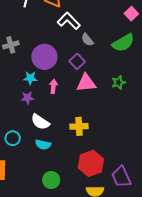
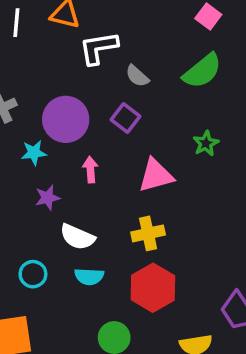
white L-shape: (69, 21) -> (99, 48), turned -45
cyan star: (30, 78) -> (34, 153), moved
pink triangle: (86, 83) -> (156, 175), moved
red hexagon: (91, 163) -> (153, 288), moved

